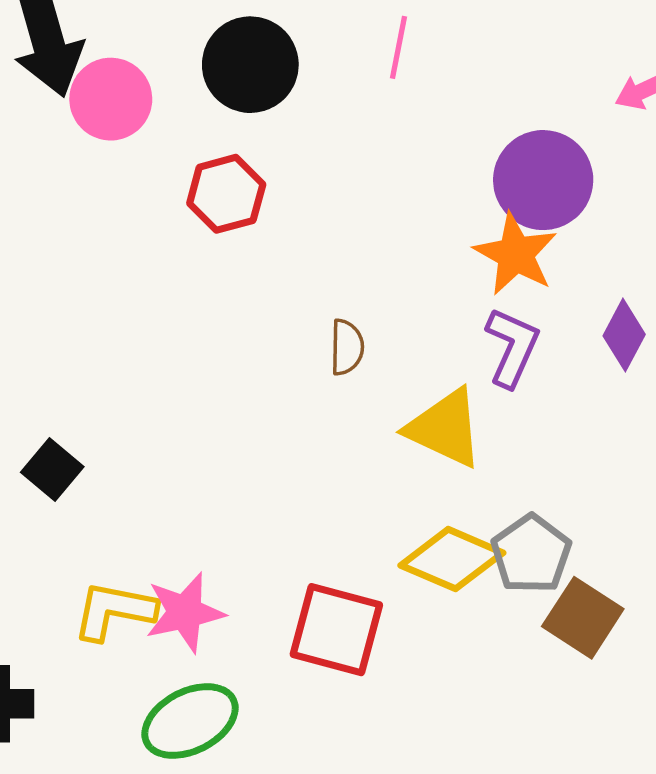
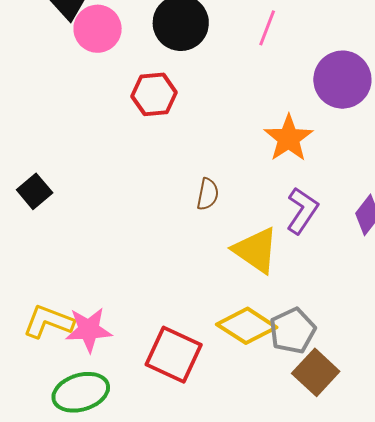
purple circle: (543, 180) -> (342, 80), moved
orange star: (516, 254) -> (289, 138), moved
black square: (52, 469) -> (35, 191), moved

